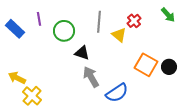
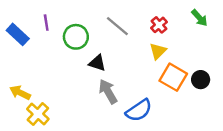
gray line: (99, 22) -> (117, 26), turned -55
yellow triangle: (119, 35) -> (158, 51), moved, turned 35

